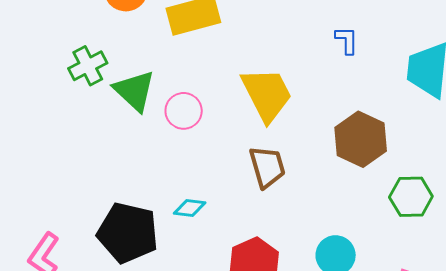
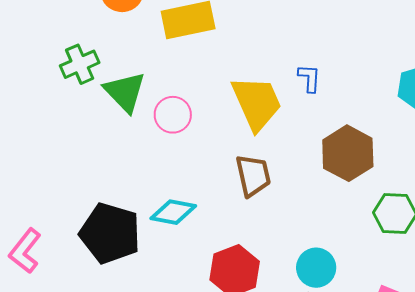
blue L-shape: (347, 40) -> (309, 78), moved
cyan diamond: (190, 208) -> (173, 212), size x1.4

